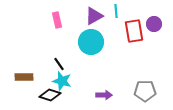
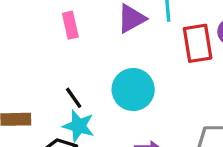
cyan circle: (91, 42) -> (133, 90), moved

